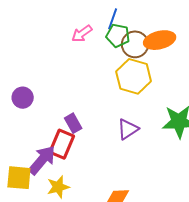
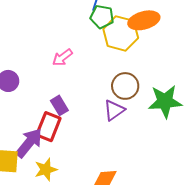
pink arrow: (82, 34) -> (62, 58), moved
brown circle: (135, 44) -> (125, 86), moved
yellow hexagon: (134, 76) -> (121, 33), moved

